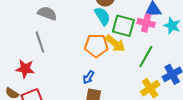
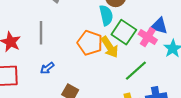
gray line: (40, 42) -> (41, 33), moved
blue arrow: (88, 77) -> (47, 68), moved

